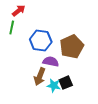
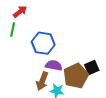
brown pentagon: (72, 47) -> (76, 76), moved
black square: (66, 83) -> (92, 67), moved

